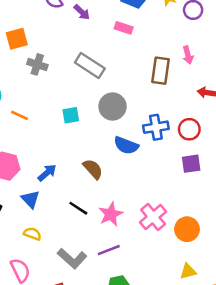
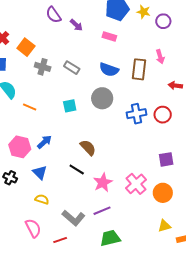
orange square: (17, 39) -> (26, 47), turned -36
gray rectangle: (90, 65) -> (72, 68), moved, size x0.7
blue semicircle: (126, 145) -> (109, 70), moved
purple square: (191, 164) -> (166, 159), moved
blue arrow: (47, 173) -> (44, 142), moved
black line: (78, 208) -> (77, 170), moved

